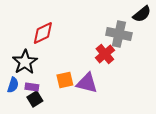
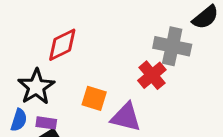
orange square: (65, 80) -> (94, 98), moved, turned 30

